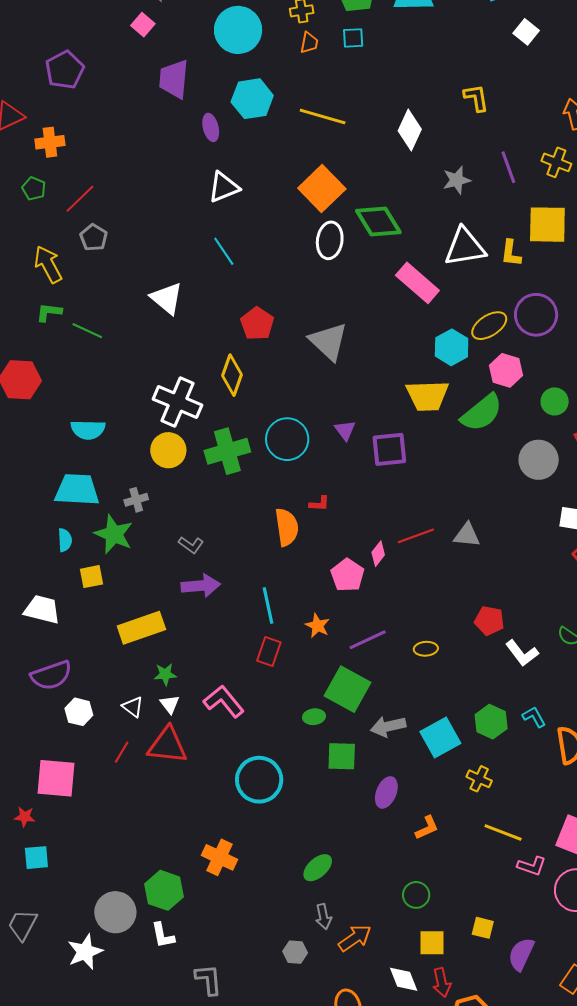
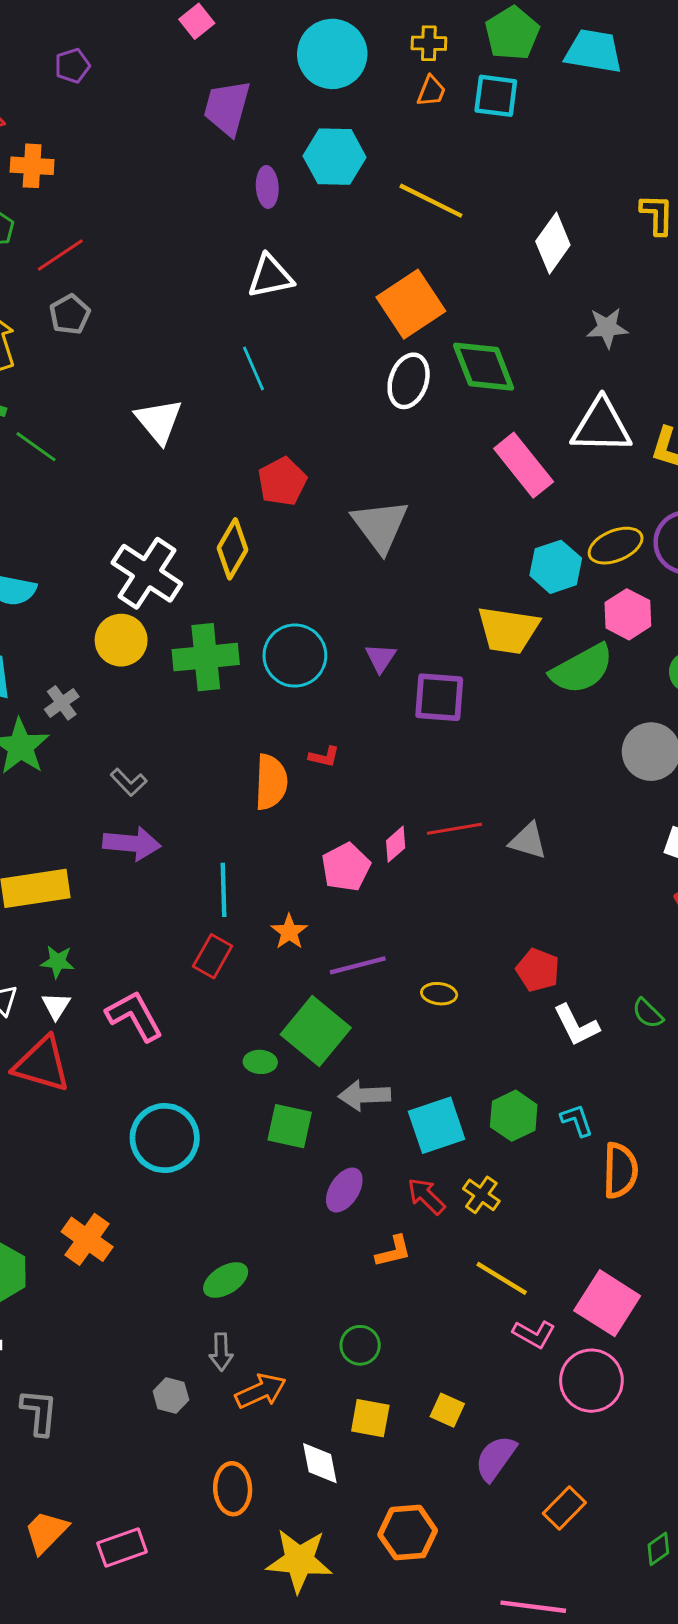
cyan square: (353, 38) -> (496, 96), size x1.4
purple pentagon: (65, 70) -> (72, 66), size x0.6
gray cross: (136, 500) -> (62, 703), turned -30
red arrow: (442, 983) -> (426, 1196), moved, turned 136

